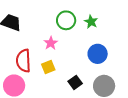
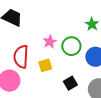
green circle: (66, 20) -> (71, 46), moved

